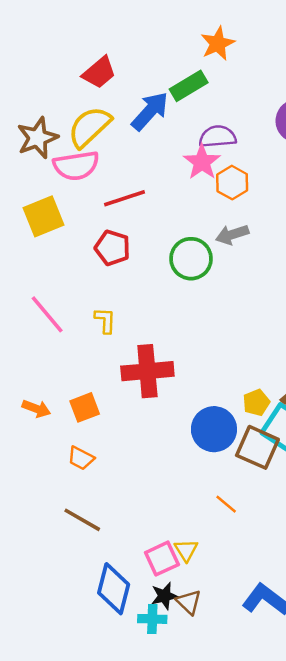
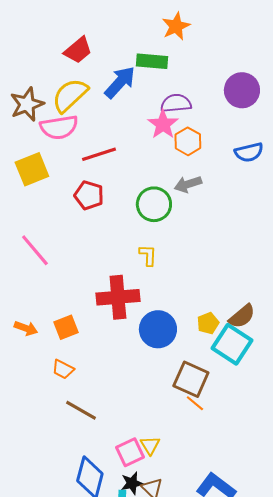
green rectangle: (189, 86) -> (152, 61), turned 36
yellow L-shape: (105, 320) -> (148, 255), moved
blue circle: (214, 429) -> (158, 329), moved
brown square: (257, 447) -> (191, 379), moved
orange line: (226, 504) -> (195, 403), moved
brown line: (82, 520) -> (81, 410), moved

